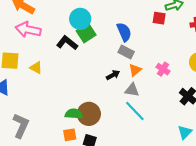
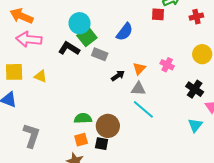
blue semicircle: (124, 32) -> (125, 32), turned 66
gray rectangle: (126, 52) -> (100, 54), moved
brown circle: (89, 114) -> (108, 126), moved

